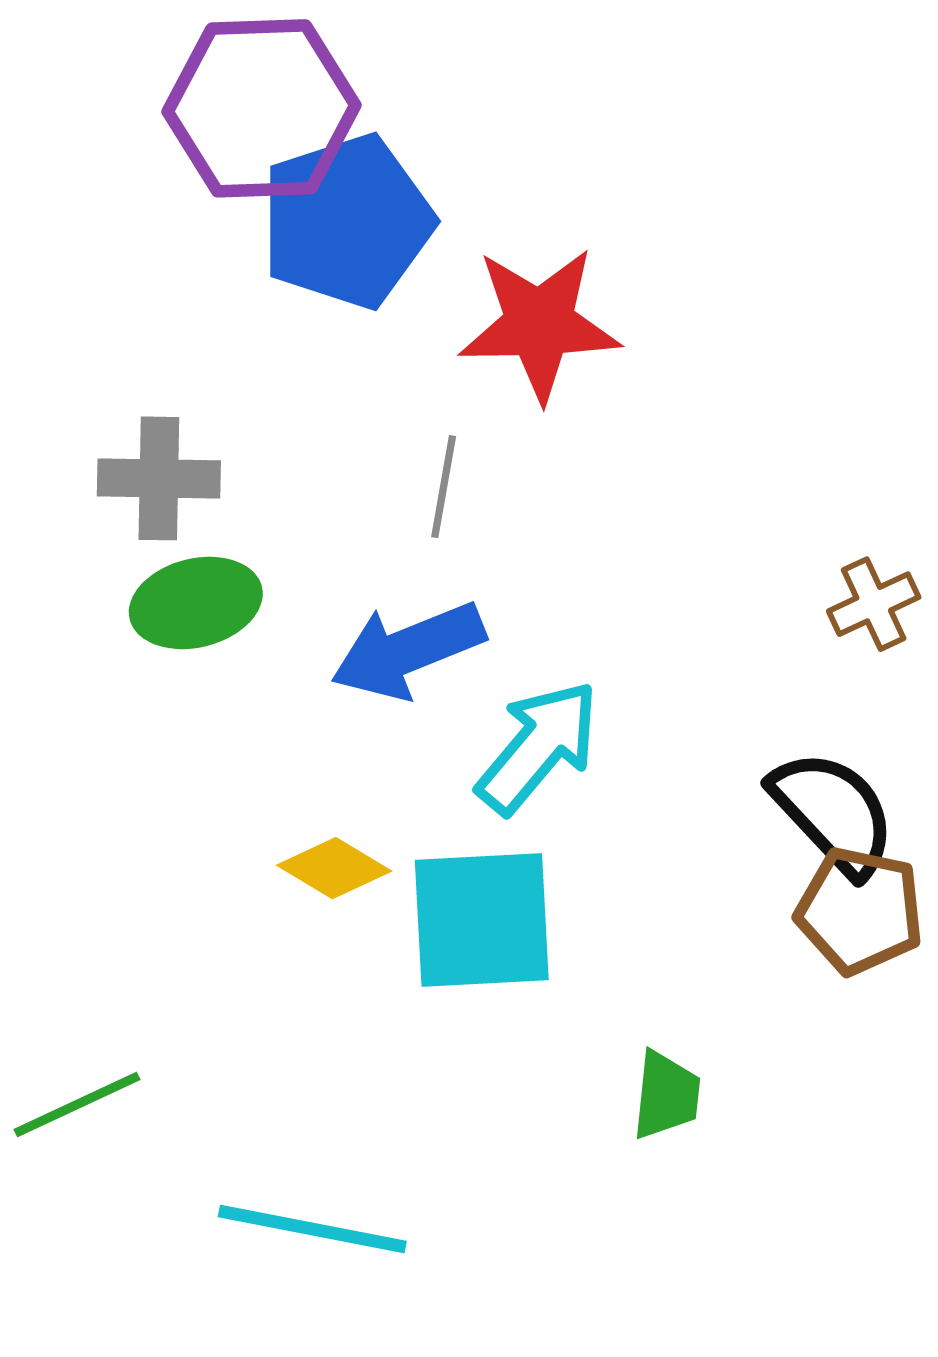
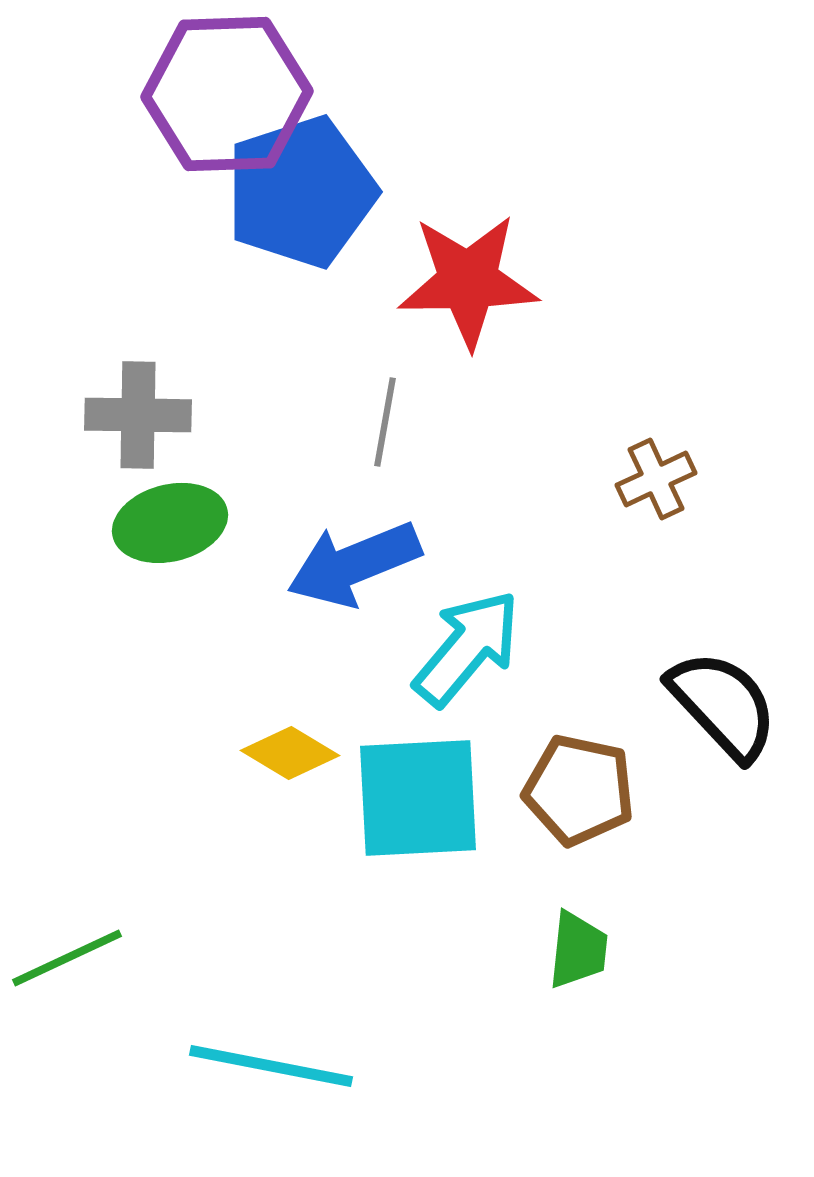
brown cross: (874, 604) -> (656, 479), moved
brown pentagon: (860, 911) -> (579, 790), moved

